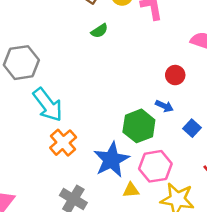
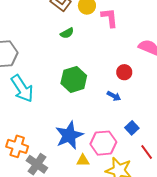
green hexagon: (139, 126) -> (74, 79), moved
blue square: (192, 128) -> (132, 128), moved
orange cross: (63, 143) -> (17, 146), moved, turned -35

